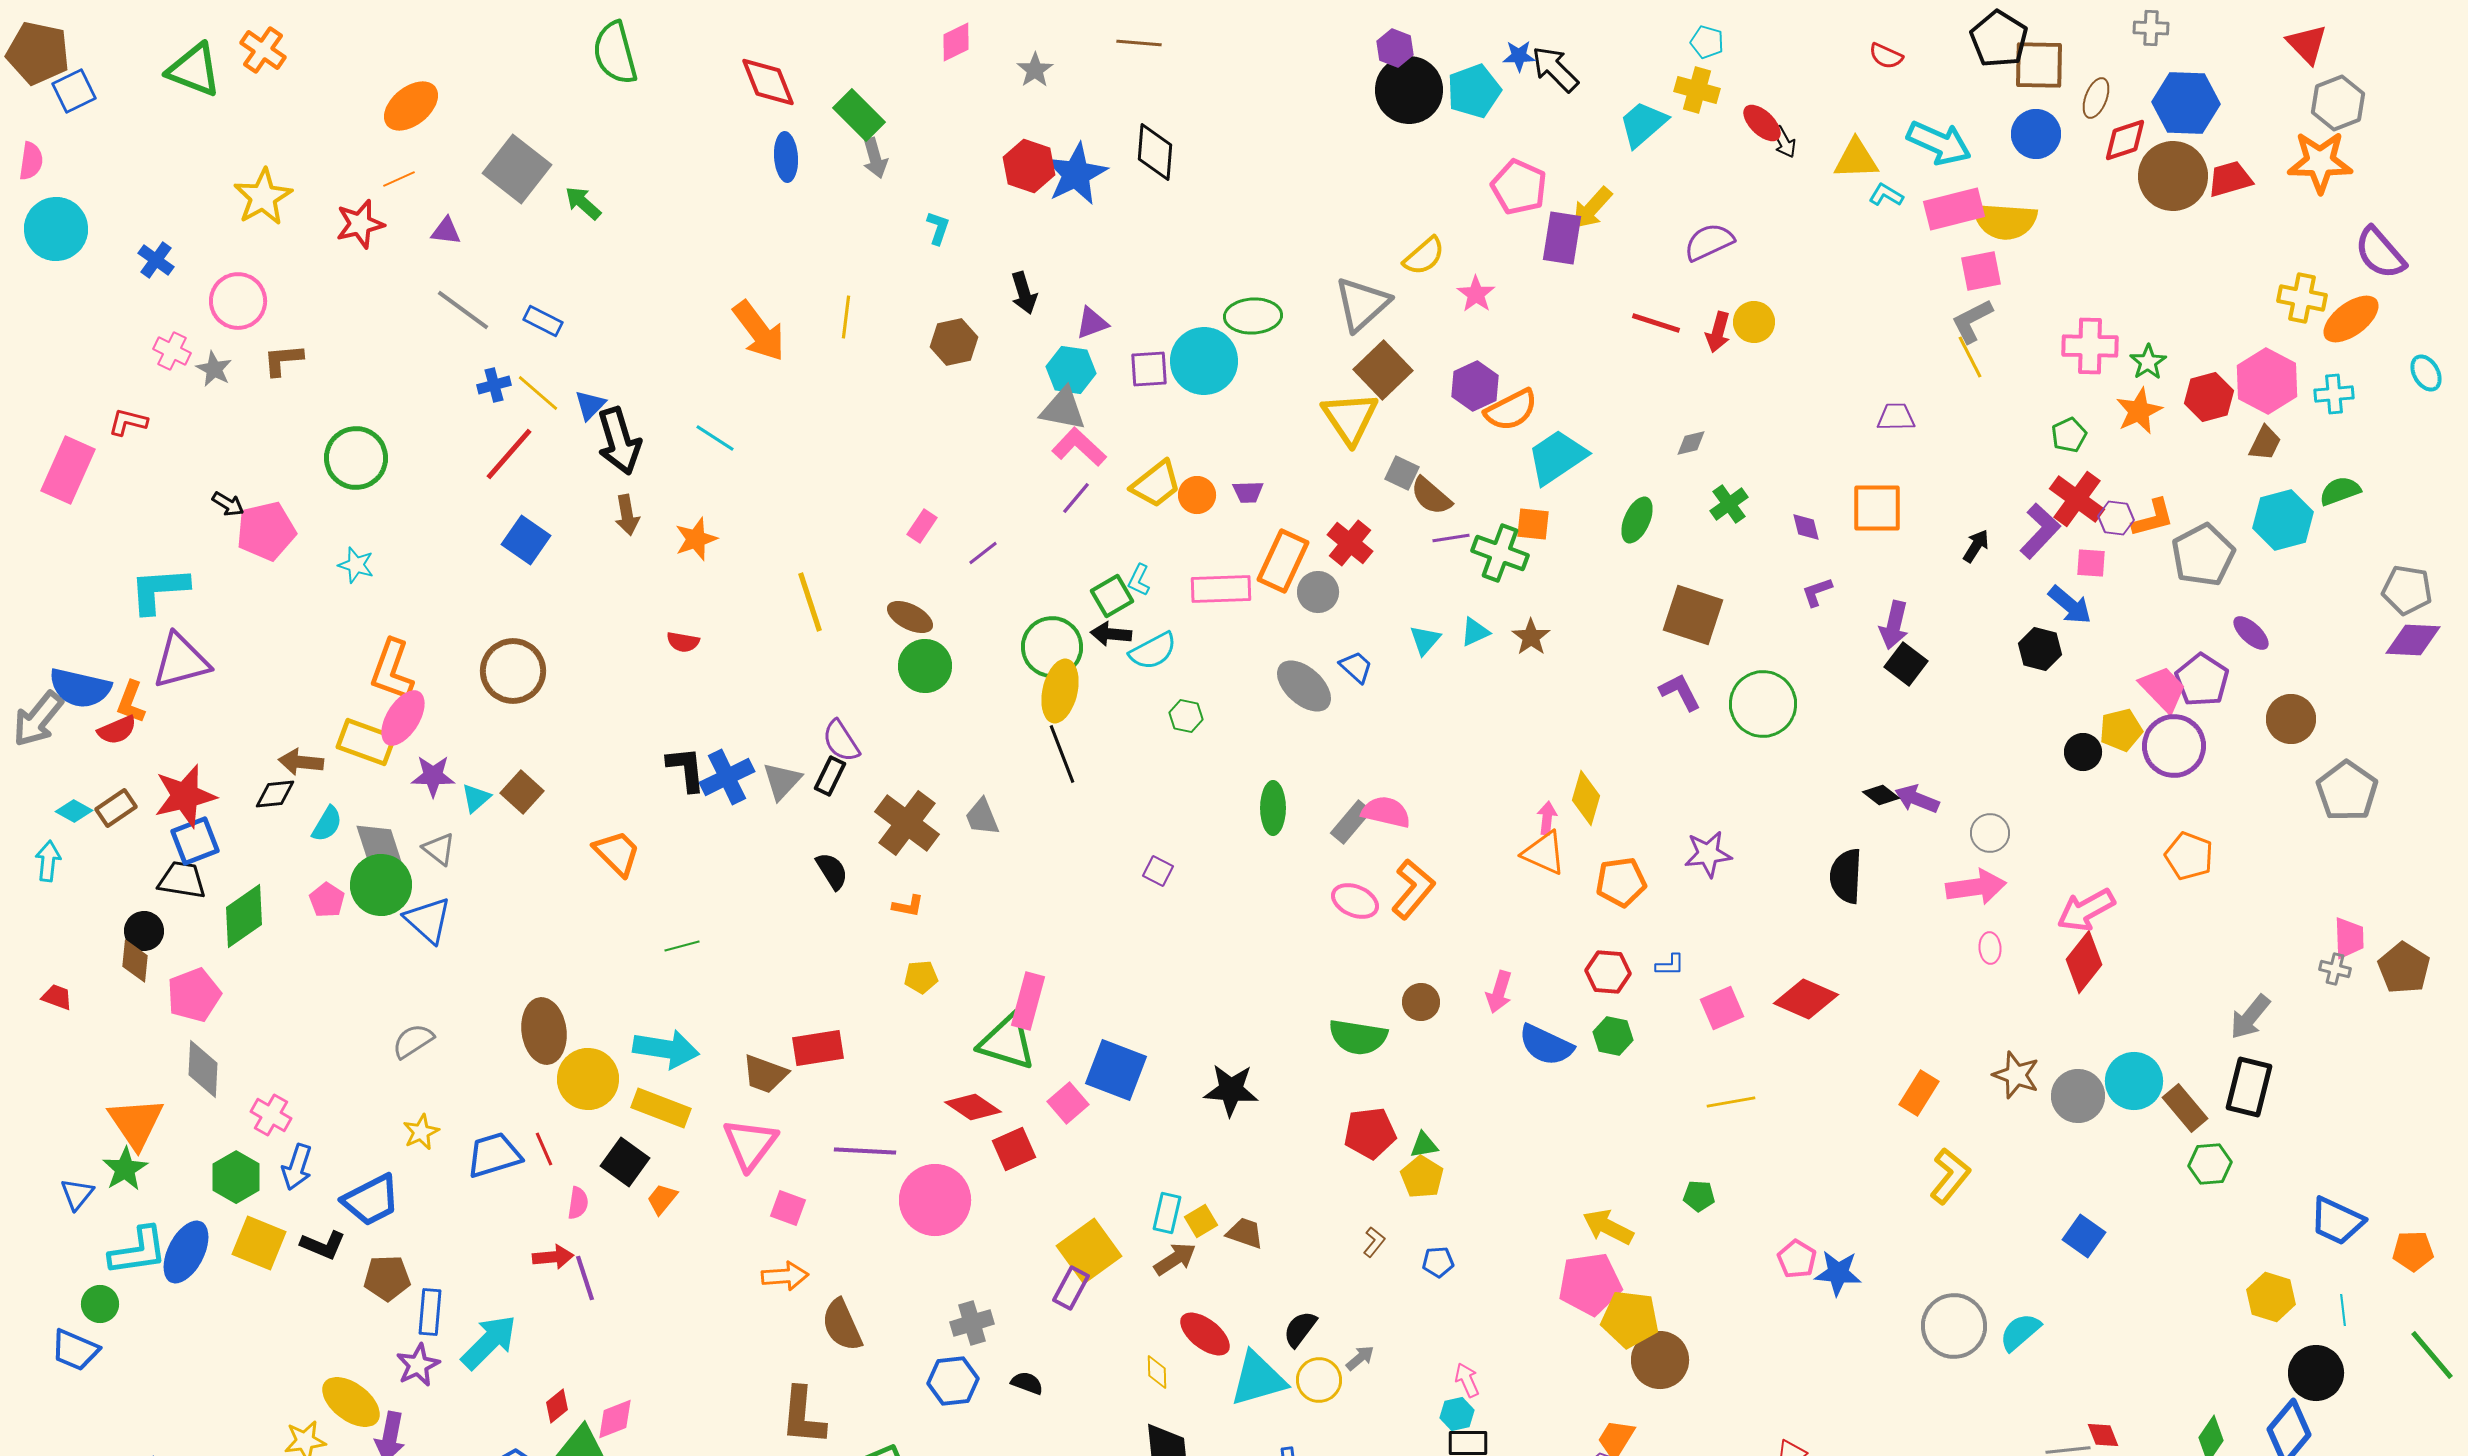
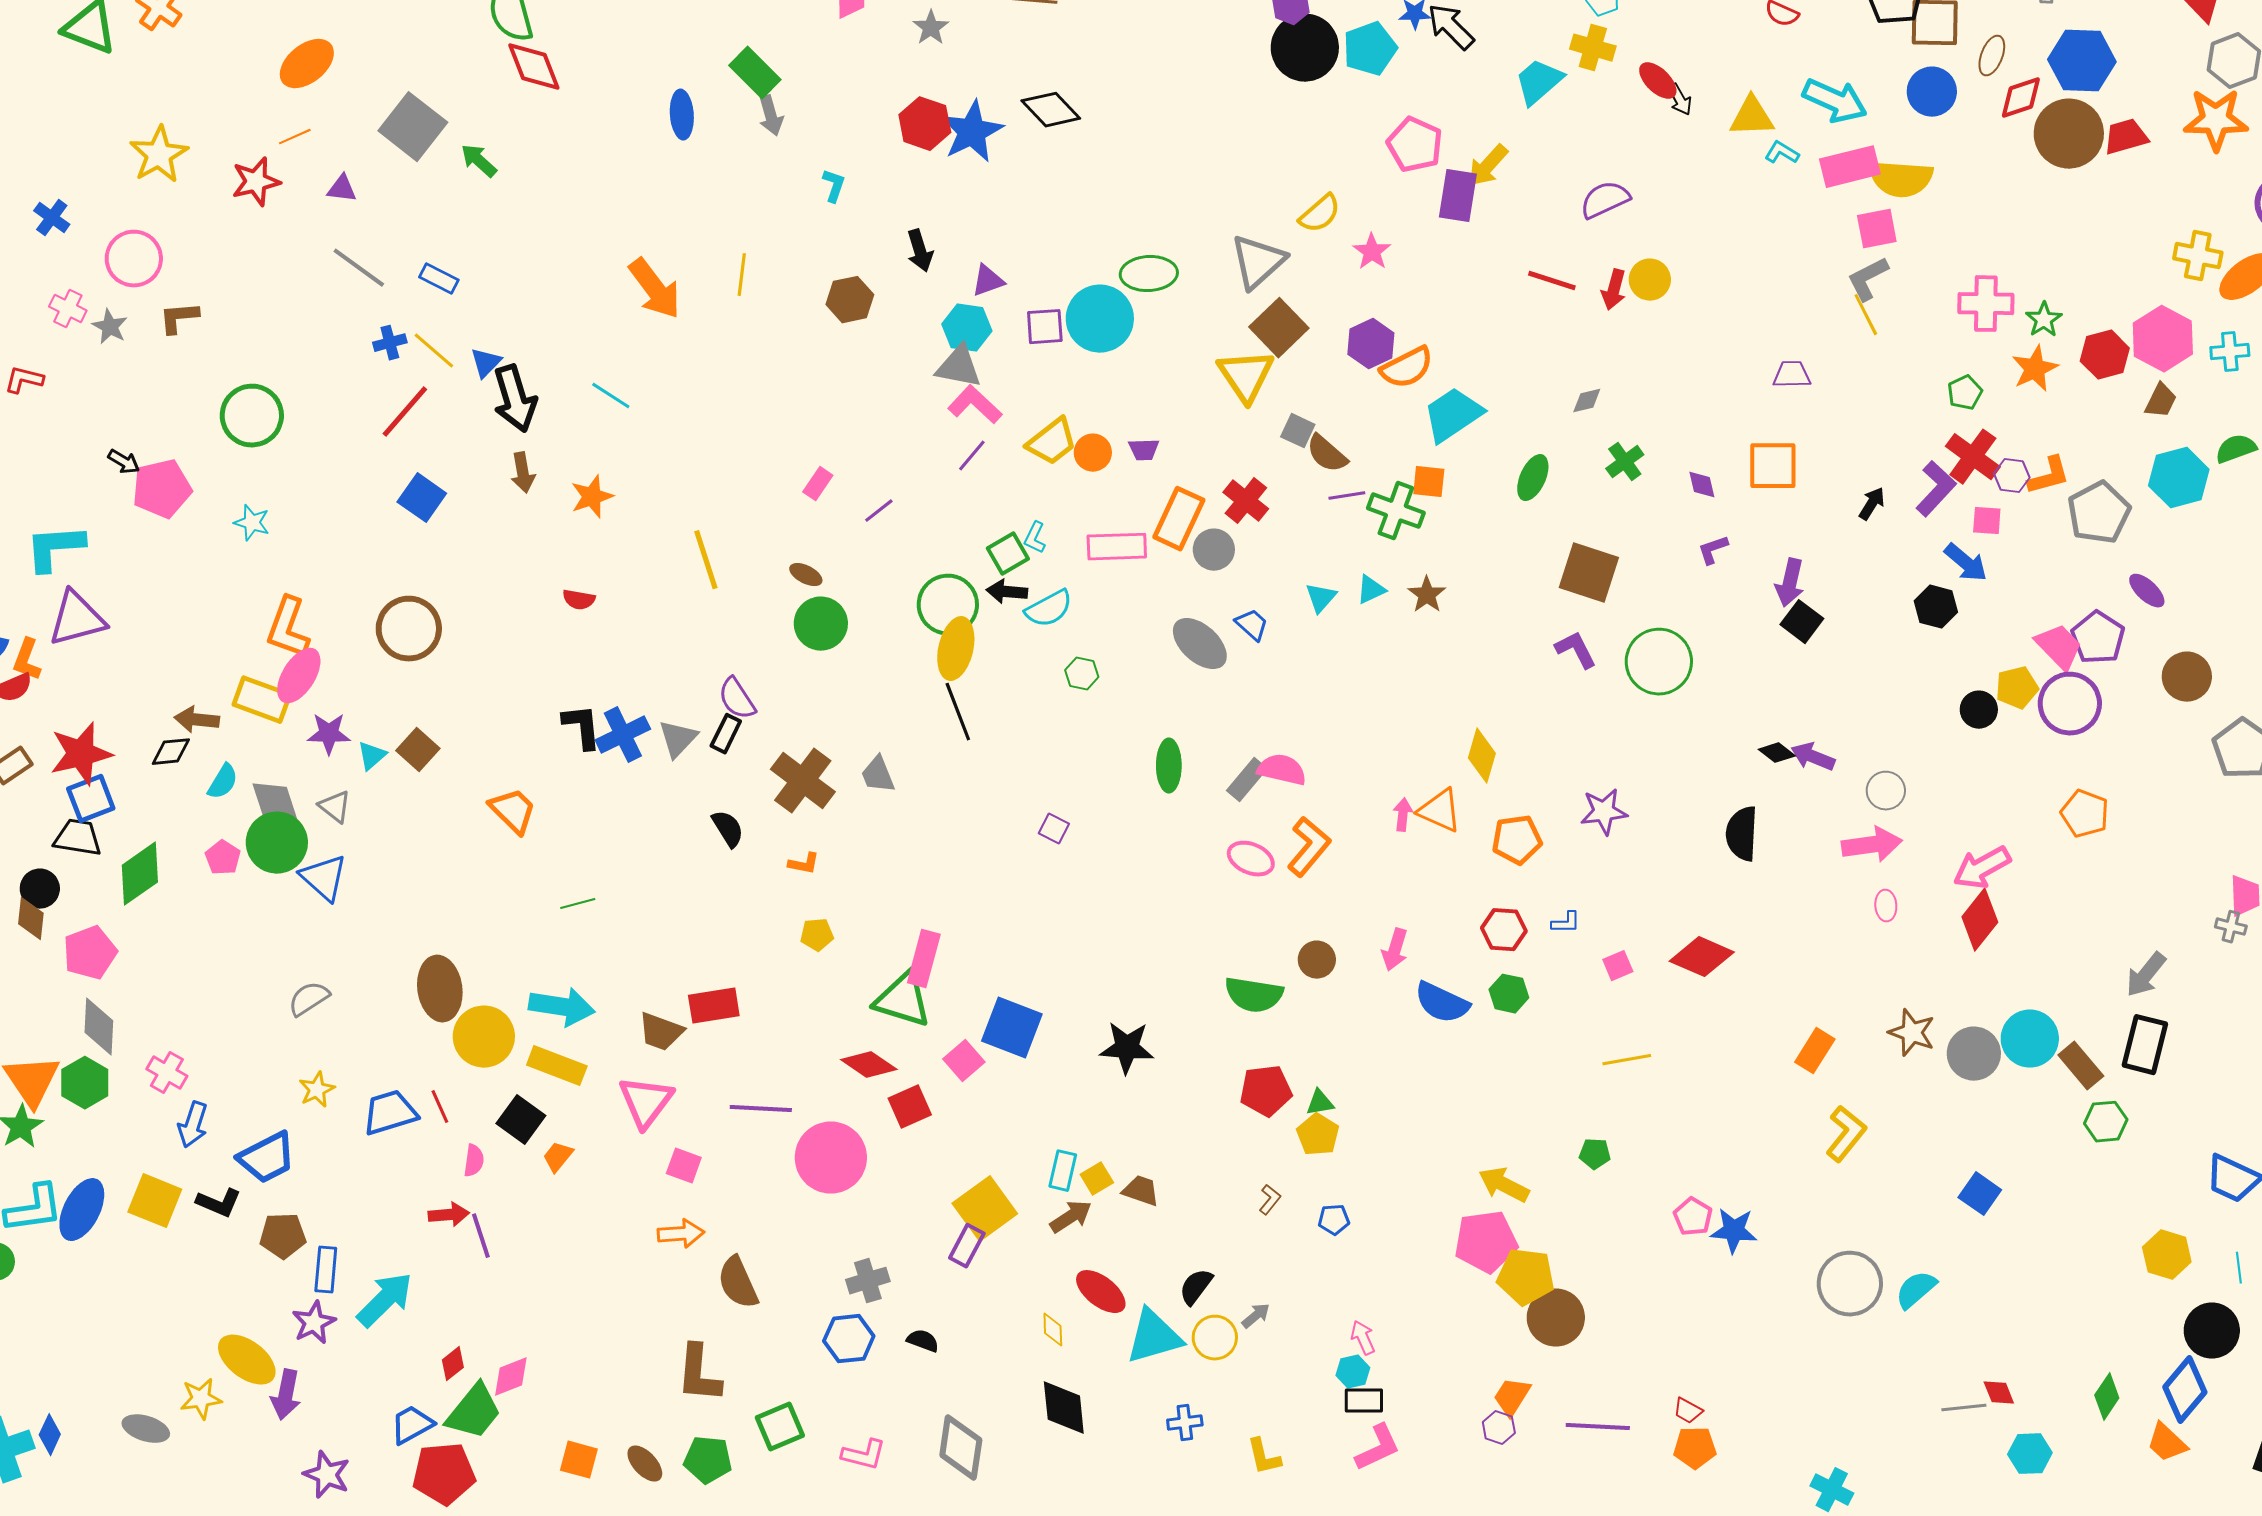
red diamond: (768, 82) -> (534, 67), moved
black diamond: (1155, 152) -> (1051, 110), turned -48
brown ellipse: (910, 617) -> (806, 575), size x0.7
pink arrow: (1547, 818) -> (1403, 815), moved
pink square: (1722, 1008) -> (1618, 966), size x0.7
green hexagon: (236, 1177) -> (85, 1083), moved

